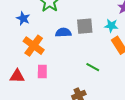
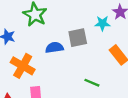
cyan star: (111, 26) -> (102, 23), moved

